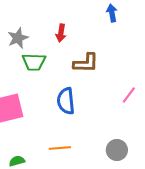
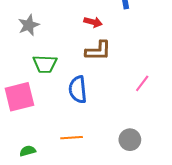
red arrow: (61, 33) -> (93, 22), moved, turned -84
green trapezoid: (34, 62) -> (45, 64), moved

